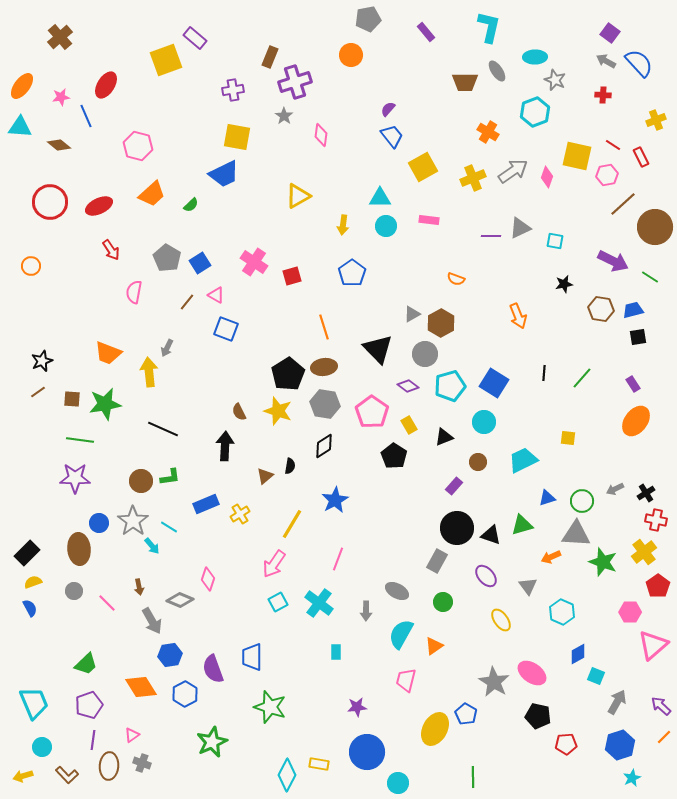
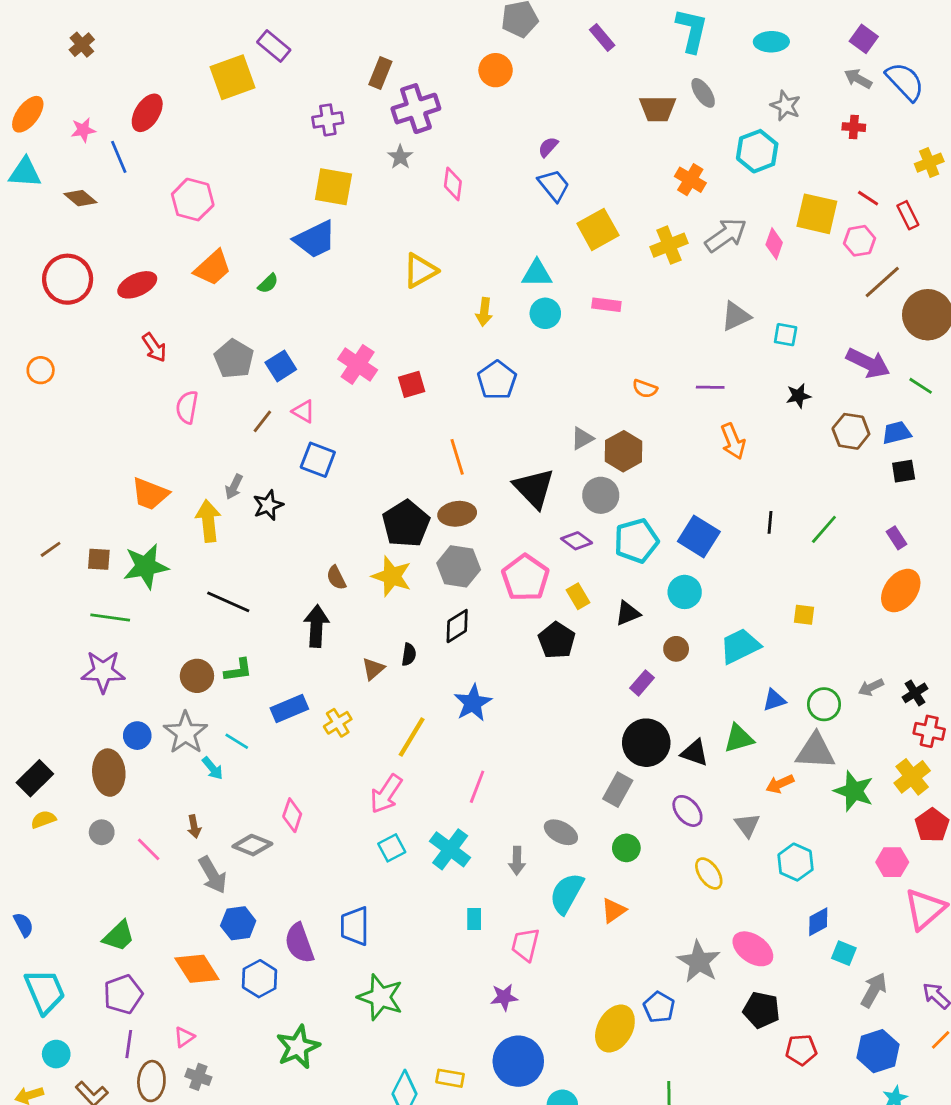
brown cross: (60, 37) -> (82, 45), size x0.7
cyan ellipse: (535, 57) -> (771, 42), moved
purple line: (491, 236) -> (710, 387), moved
black star: (42, 361) -> (268, 505), moved
blue semicircle: (30, 608) -> (23, 925), moved
pink trapezoid: (406, 680) -> (525, 945), moved

